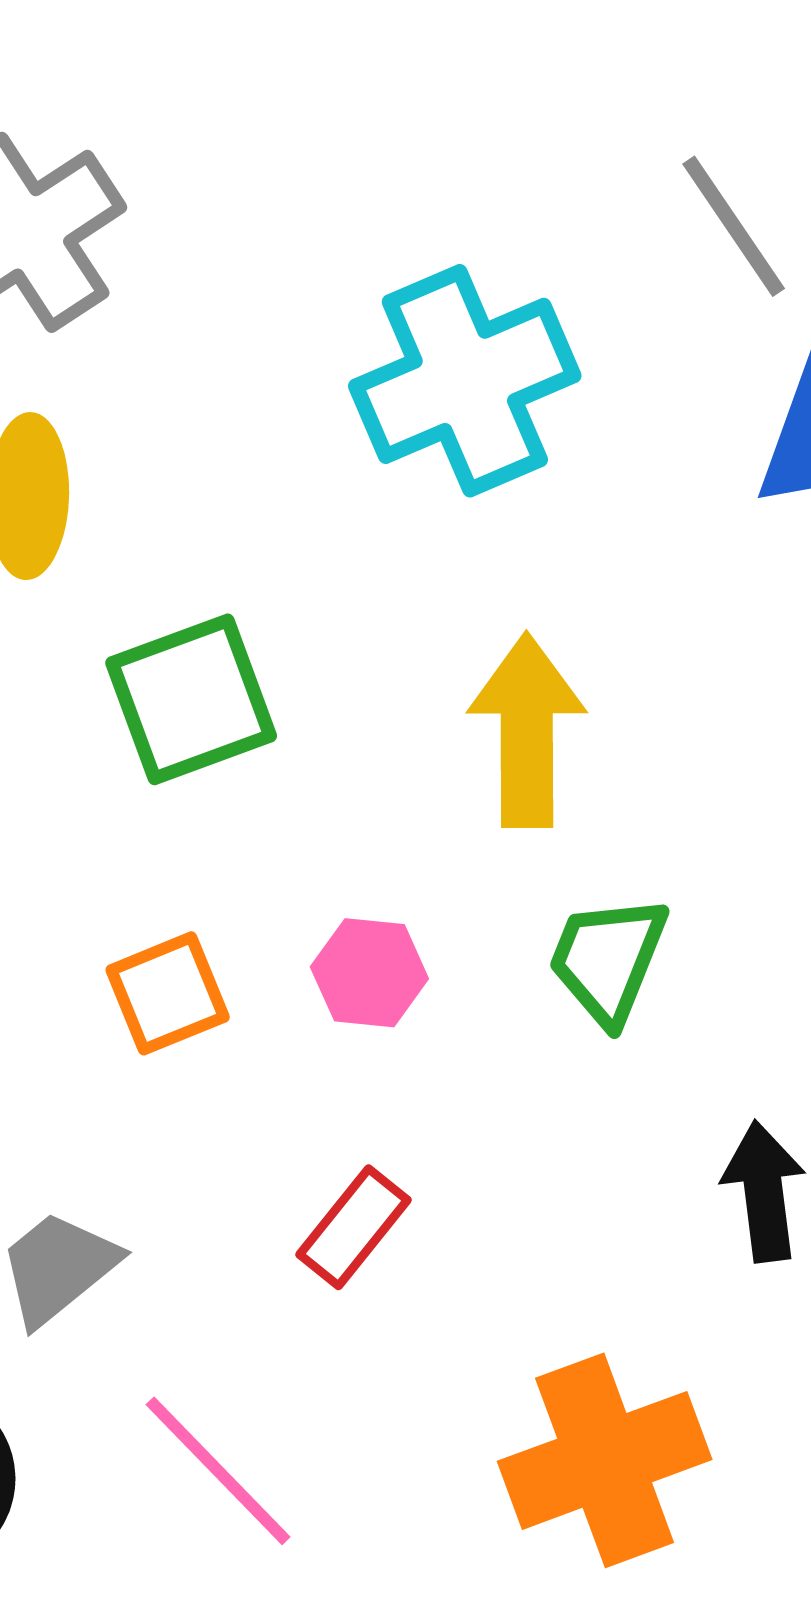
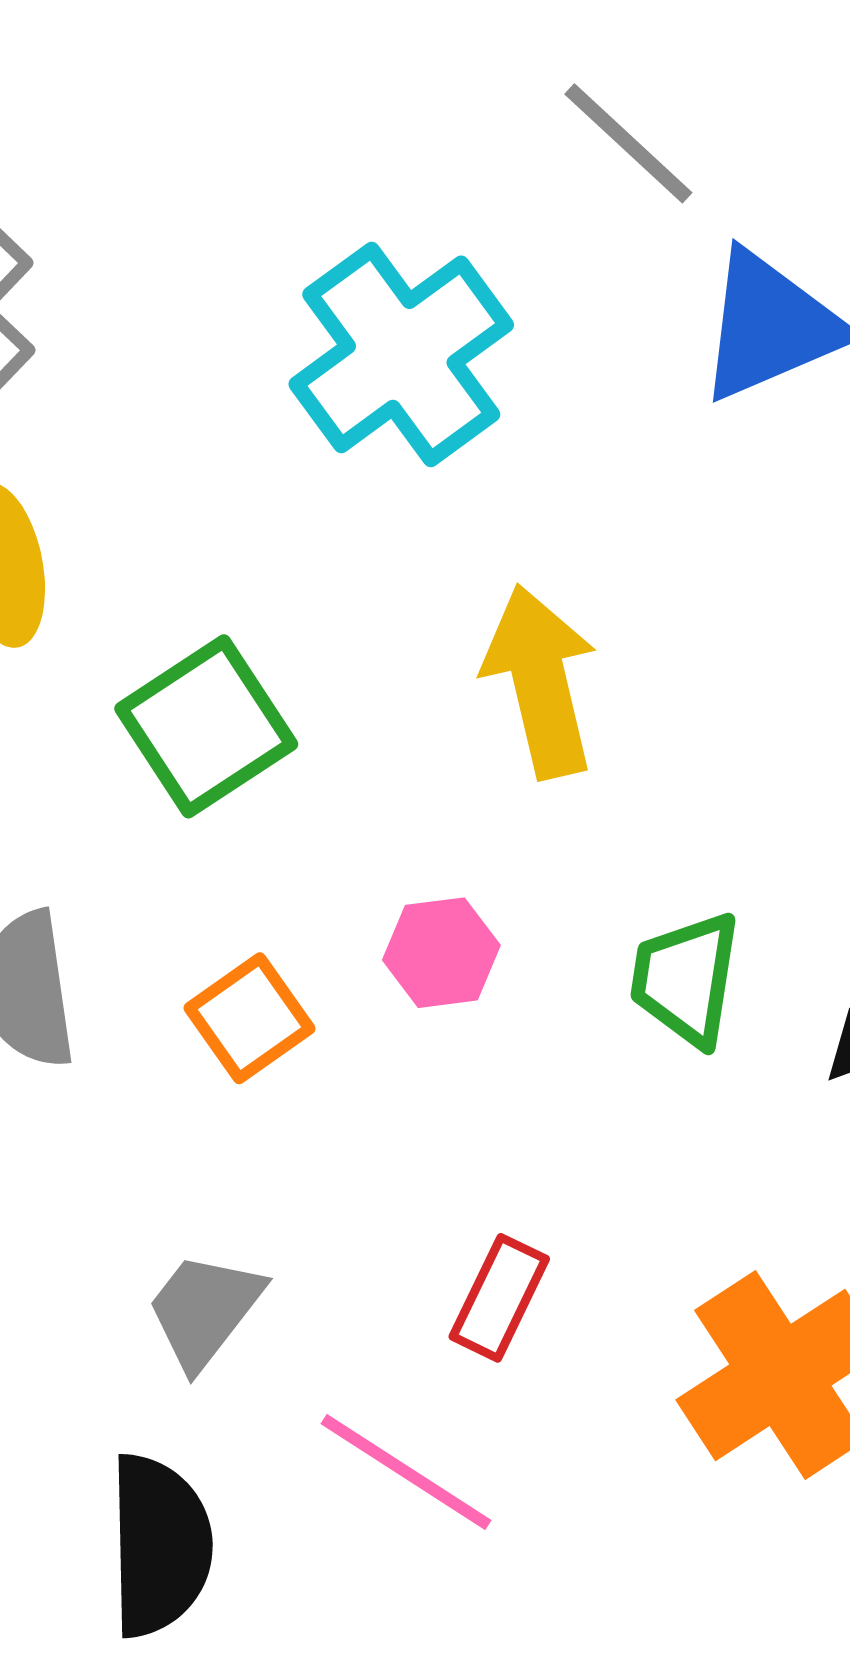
green trapezoid: (608, 960) -> (686, 979), moved
red rectangle: (354, 1227) -> (499, 1298), moved

